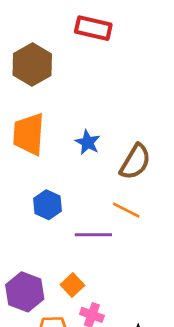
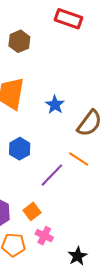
brown hexagon: (32, 65) -> (19, 41), size x0.7
purple line: (93, 235) -> (52, 175), turned -52

